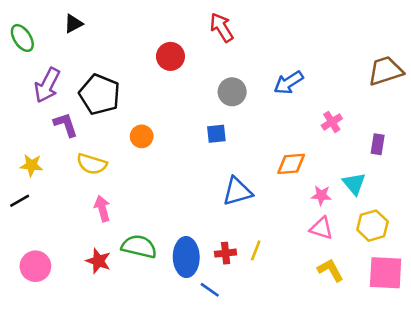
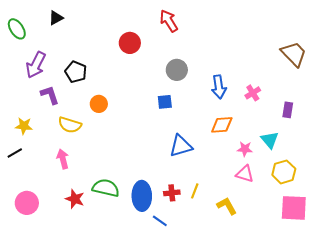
brown trapezoid: (386, 71) -> (294, 54), turned 64
blue arrow: (289, 83) -> (219, 87), moved, turned -65
black pentagon: (100, 94) -> (76, 72), size x0.7
orange circle: (142, 136) -> (99, 104), moved
pink arrow: (102, 209) -> (63, 159), moved
yellow L-shape: (330, 270) -> (227, 206), moved

